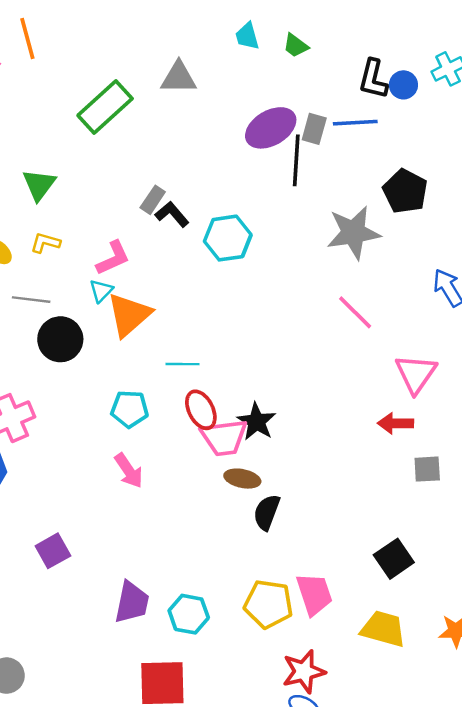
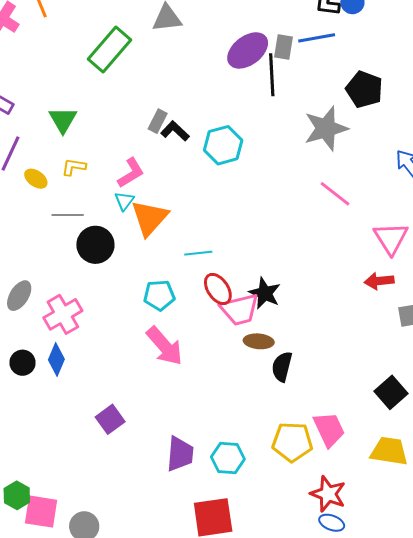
pink arrow: (129, 471) -> (165, 346), size x1.4
red star: (304, 672) -> (328, 494), turned -30

